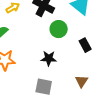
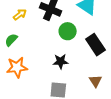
black rectangle: (85, 45) -> (96, 45), size x1.5

